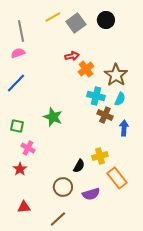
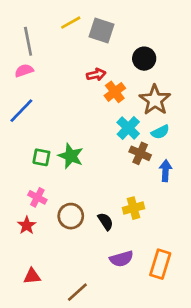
black circle: (106, 20) -> (144, 59), moved
gray square: (76, 23) -> (101, 31), turned -36
cyan cross: (96, 96) -> (128, 128), turned 30
cyan semicircle: (120, 99) -> (160, 132), turned 40
green square: (17, 126) -> (41, 157), moved
black semicircle: (79, 166) -> (105, 221), turned -64
orange rectangle: (117, 178) -> (160, 264), moved, turned 55
brown circle: (63, 187) -> (71, 216), moved

